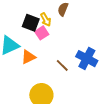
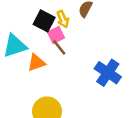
brown line: (62, 65) -> (59, 47), moved

